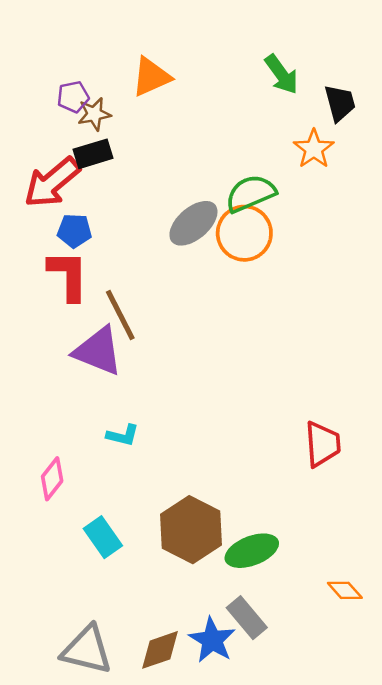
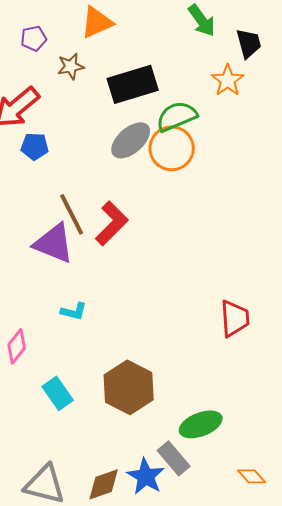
brown star: (94, 114) -> (71, 66), moved
black rectangle: (93, 154) -> (133, 84), moved, size x1.6
red L-shape: (68, 275) -> (112, 223), moved, turned 45
green ellipse: (252, 551) -> (201, 424), moved
orange diamond: (345, 590) -> (252, 476), moved

